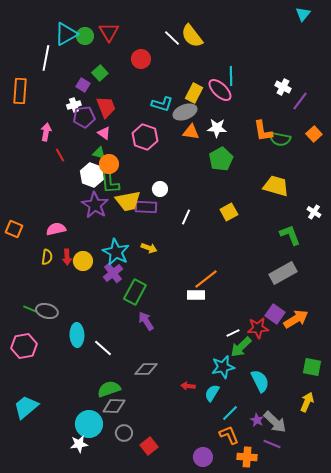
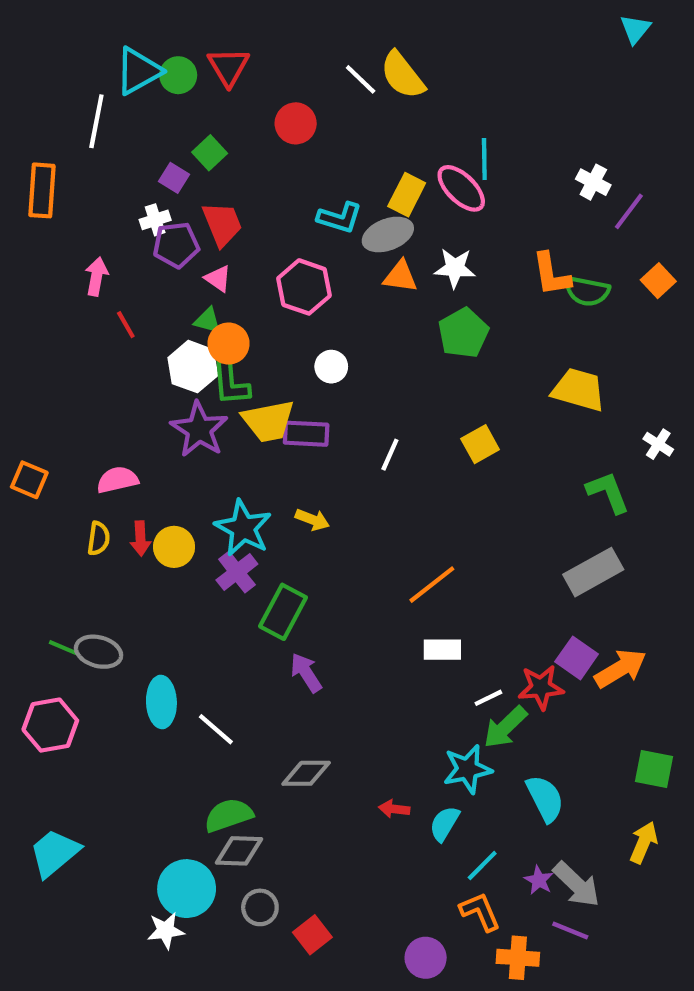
white circle: (160, 189) -> (331, 367), moved
white rectangle: (196, 295) -> (442, 650), moved

